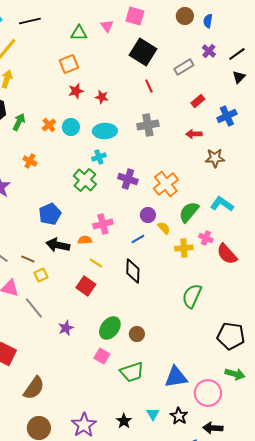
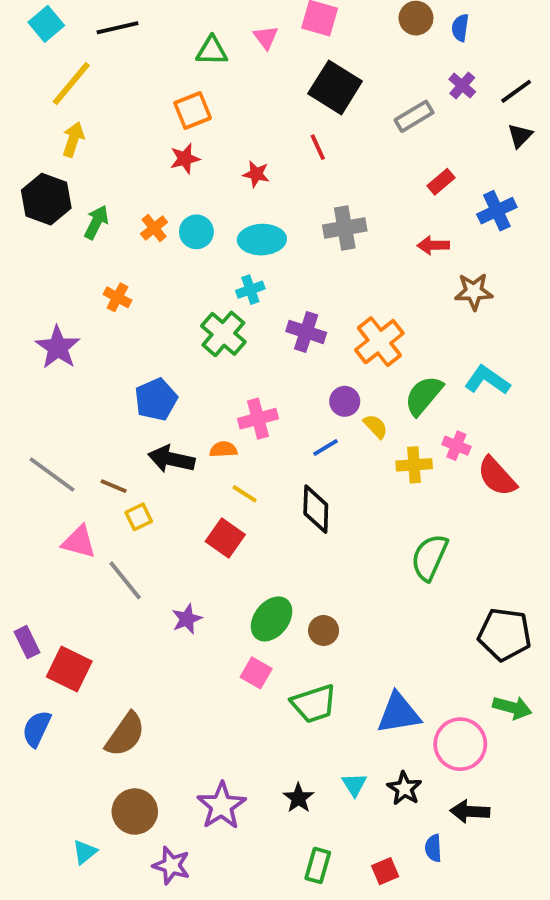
red line: (149, 86) -> (318, 147), moved
red star: (76, 91) -> (185, 159), moved

